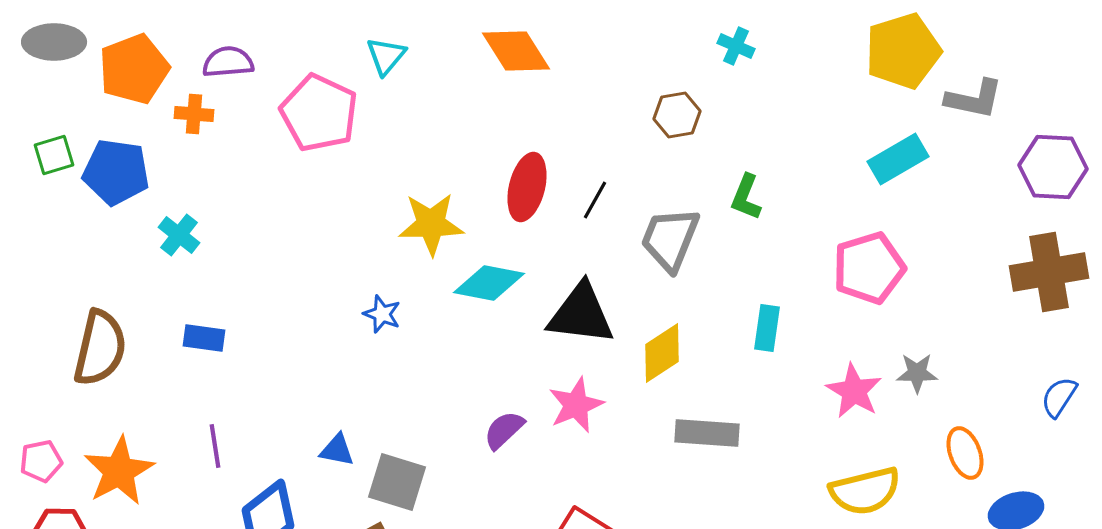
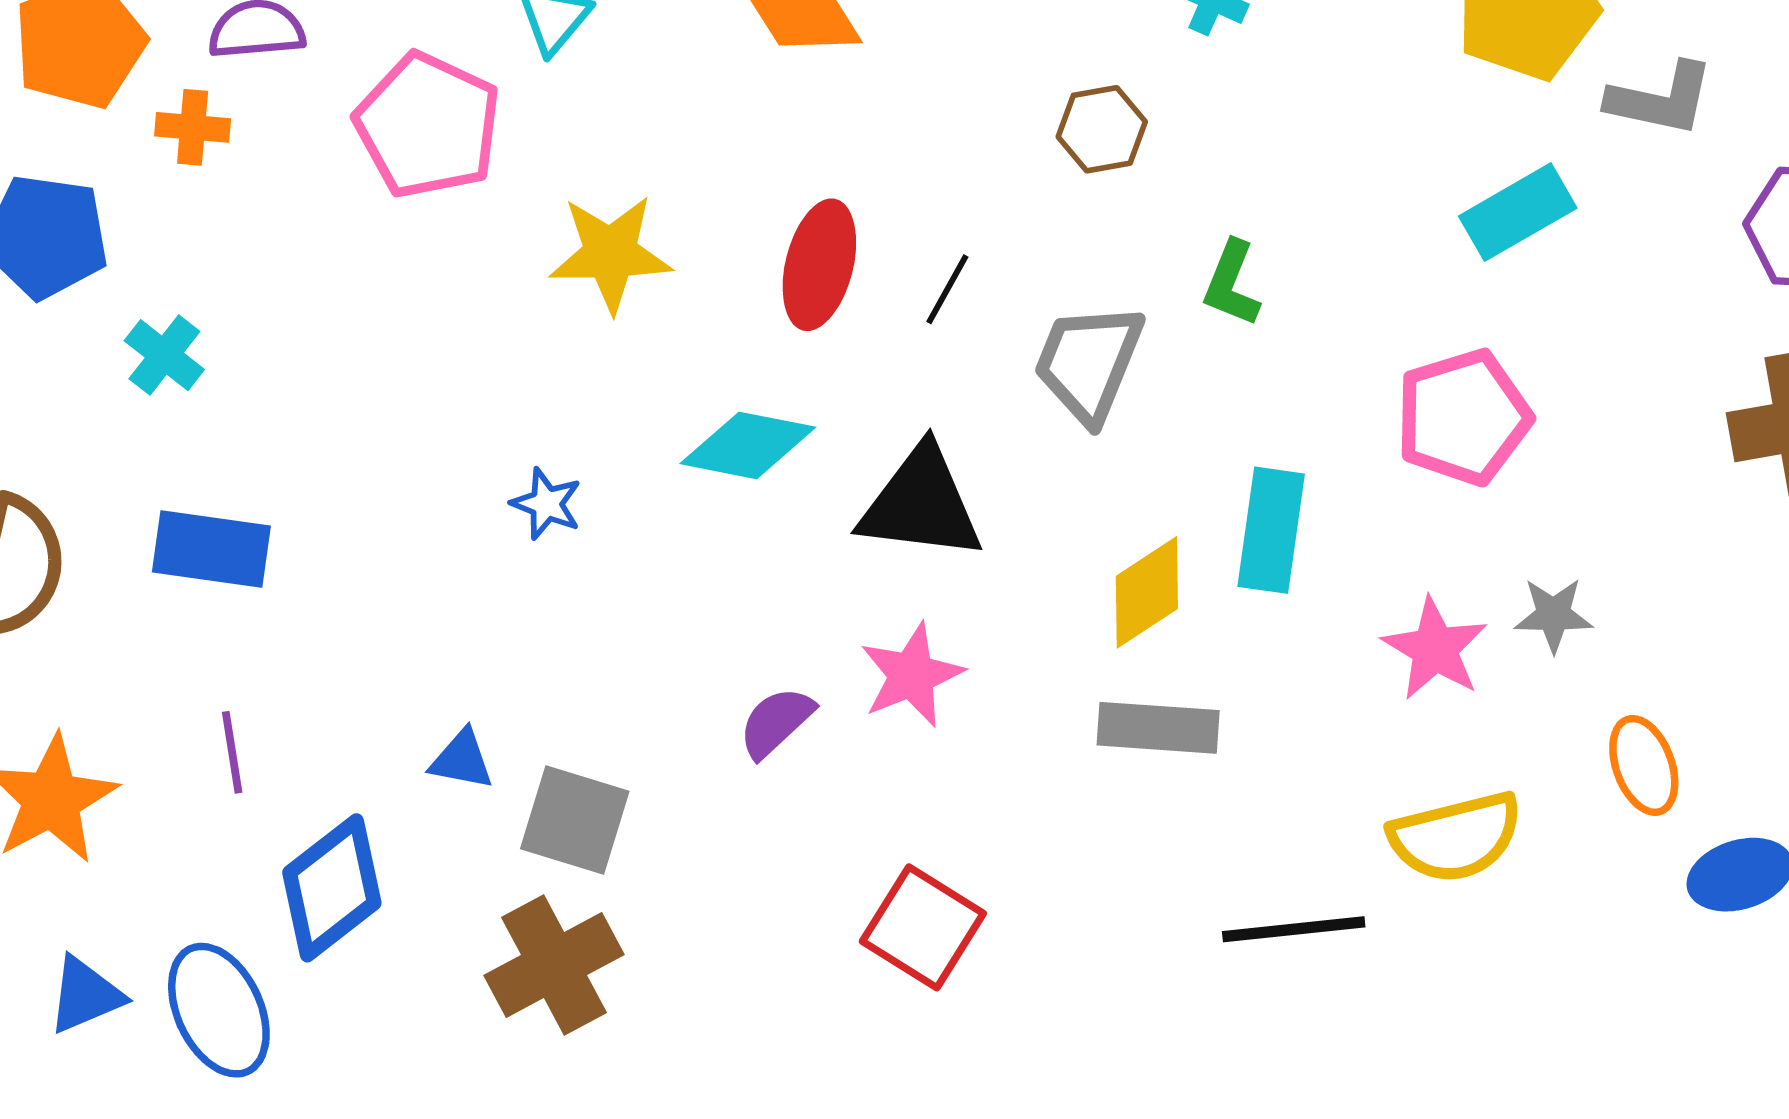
yellow star: (431, 224) -> (610, 253), moved
cyan rectangle: (767, 328) -> (1271, 530), size x1.4
blue rectangle: (204, 338) -> (211, 549), size x1.5
yellow diamond: (662, 353) -> (1147, 592), moved

